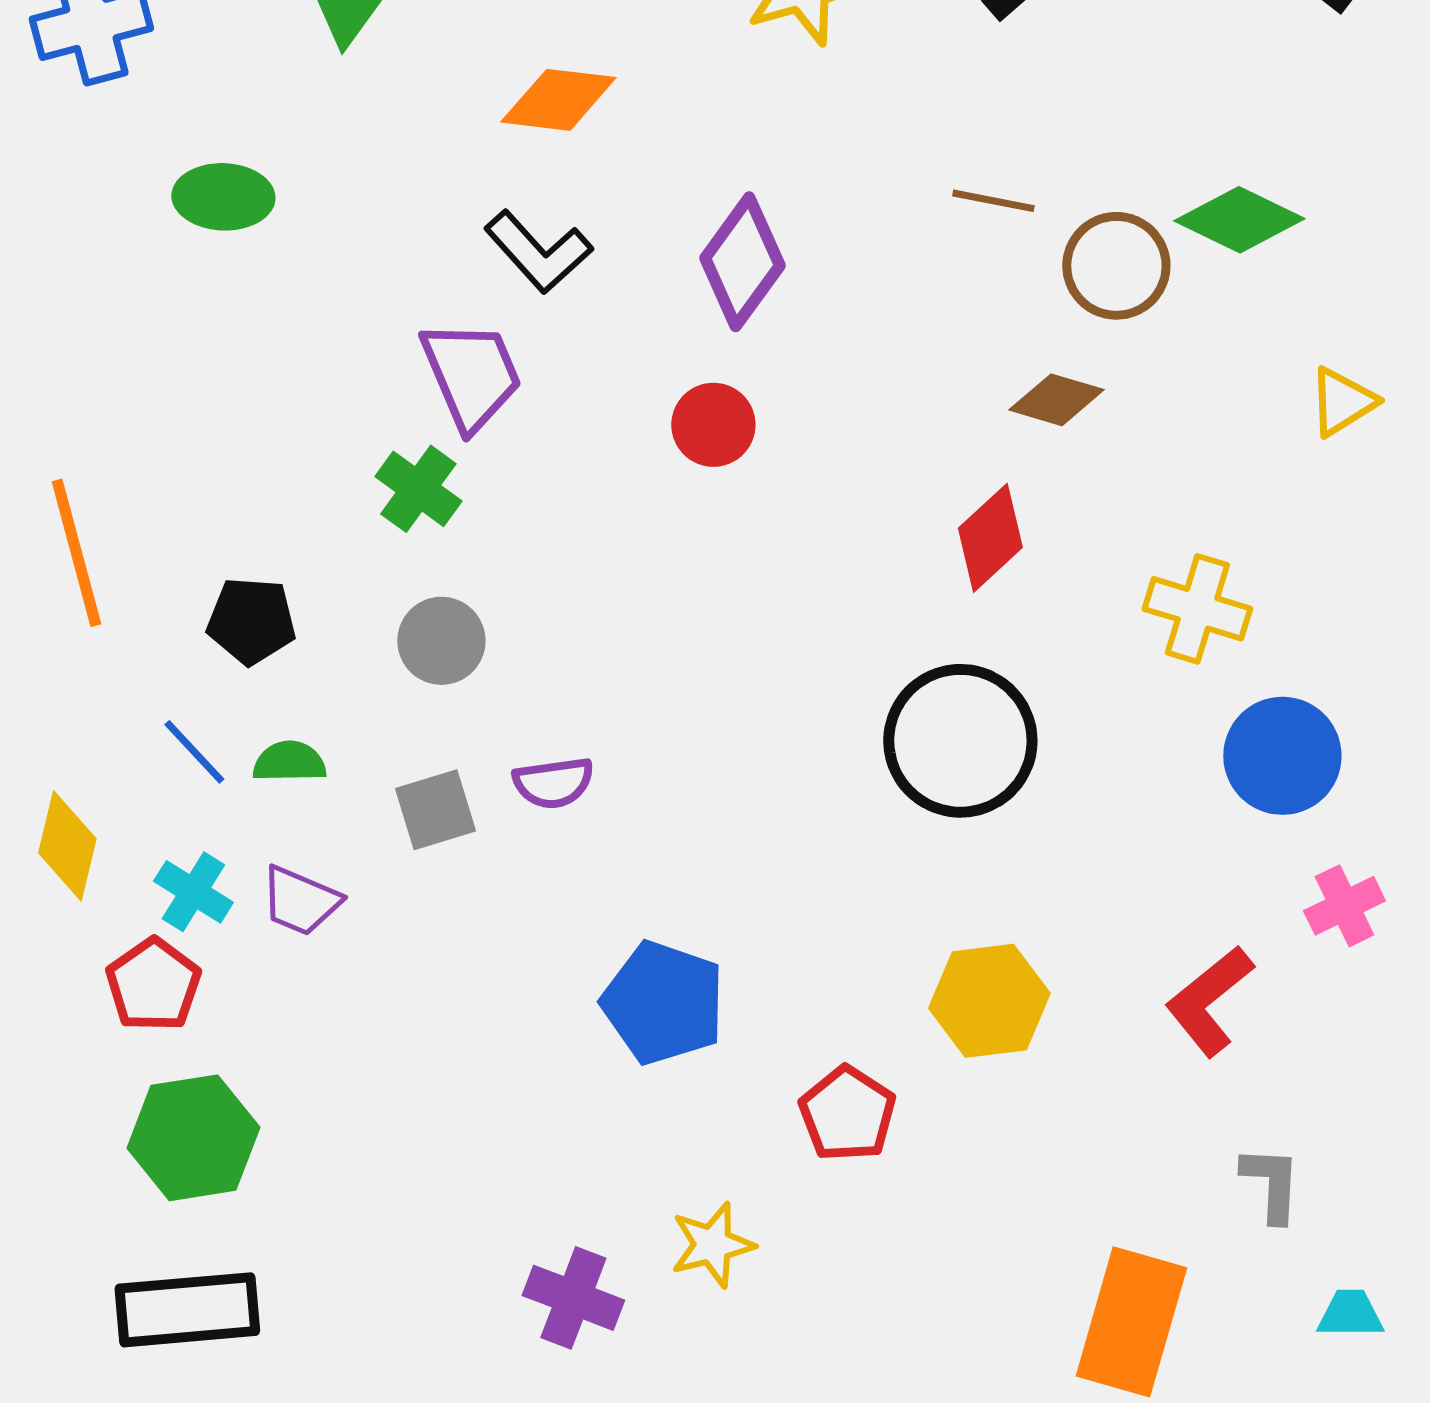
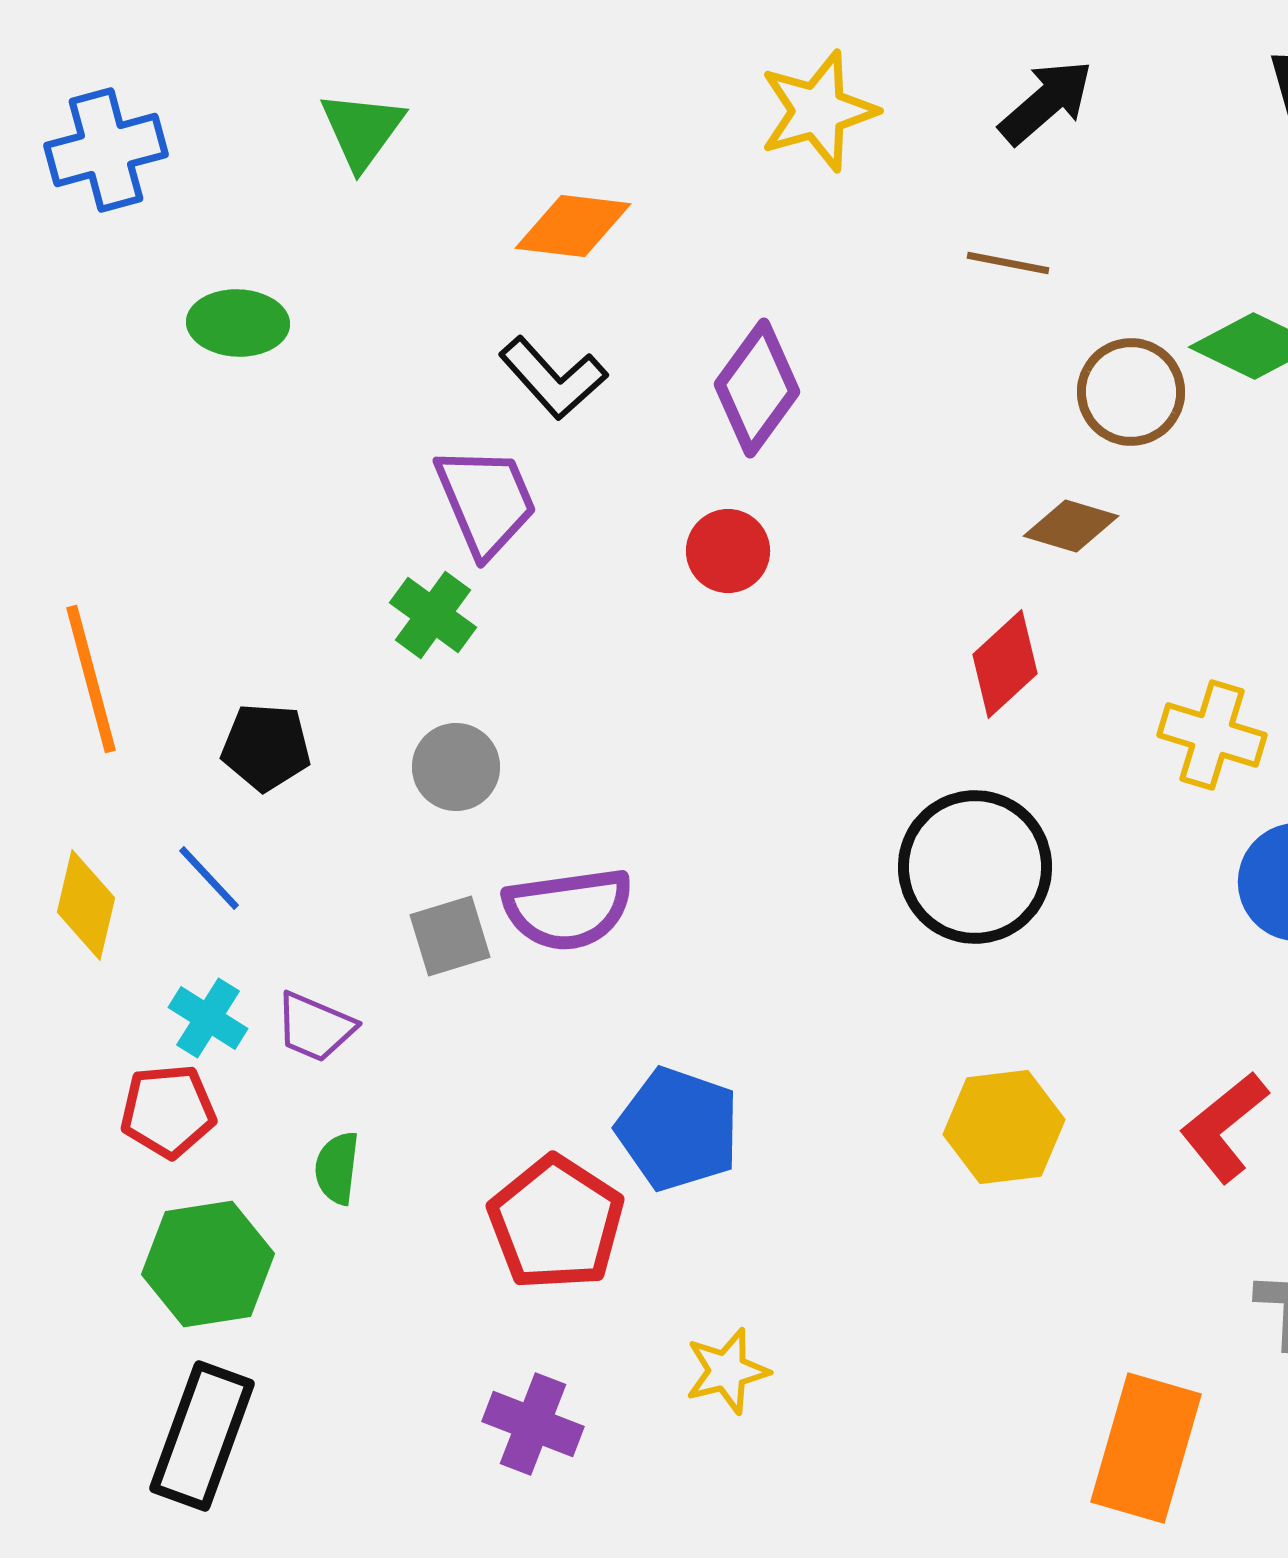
brown line: (993, 201) -> (1008, 263), moved
green semicircle: (289, 762) -> (337, 1168), moved, turned -82
purple semicircle: (553, 783) -> (568, 909), size x1.6
yellow diamond: (67, 846) -> (86, 905), moved
red pentagon: (153, 985) -> (168, 1111), turned 30
red pentagon: (847, 1114) -> (556, 1223), moved, size x1.4
purple cross: (573, 1298) -> (533, 1424), moved
black rectangle: (187, 1310) -> (202, 1436), turned -65

